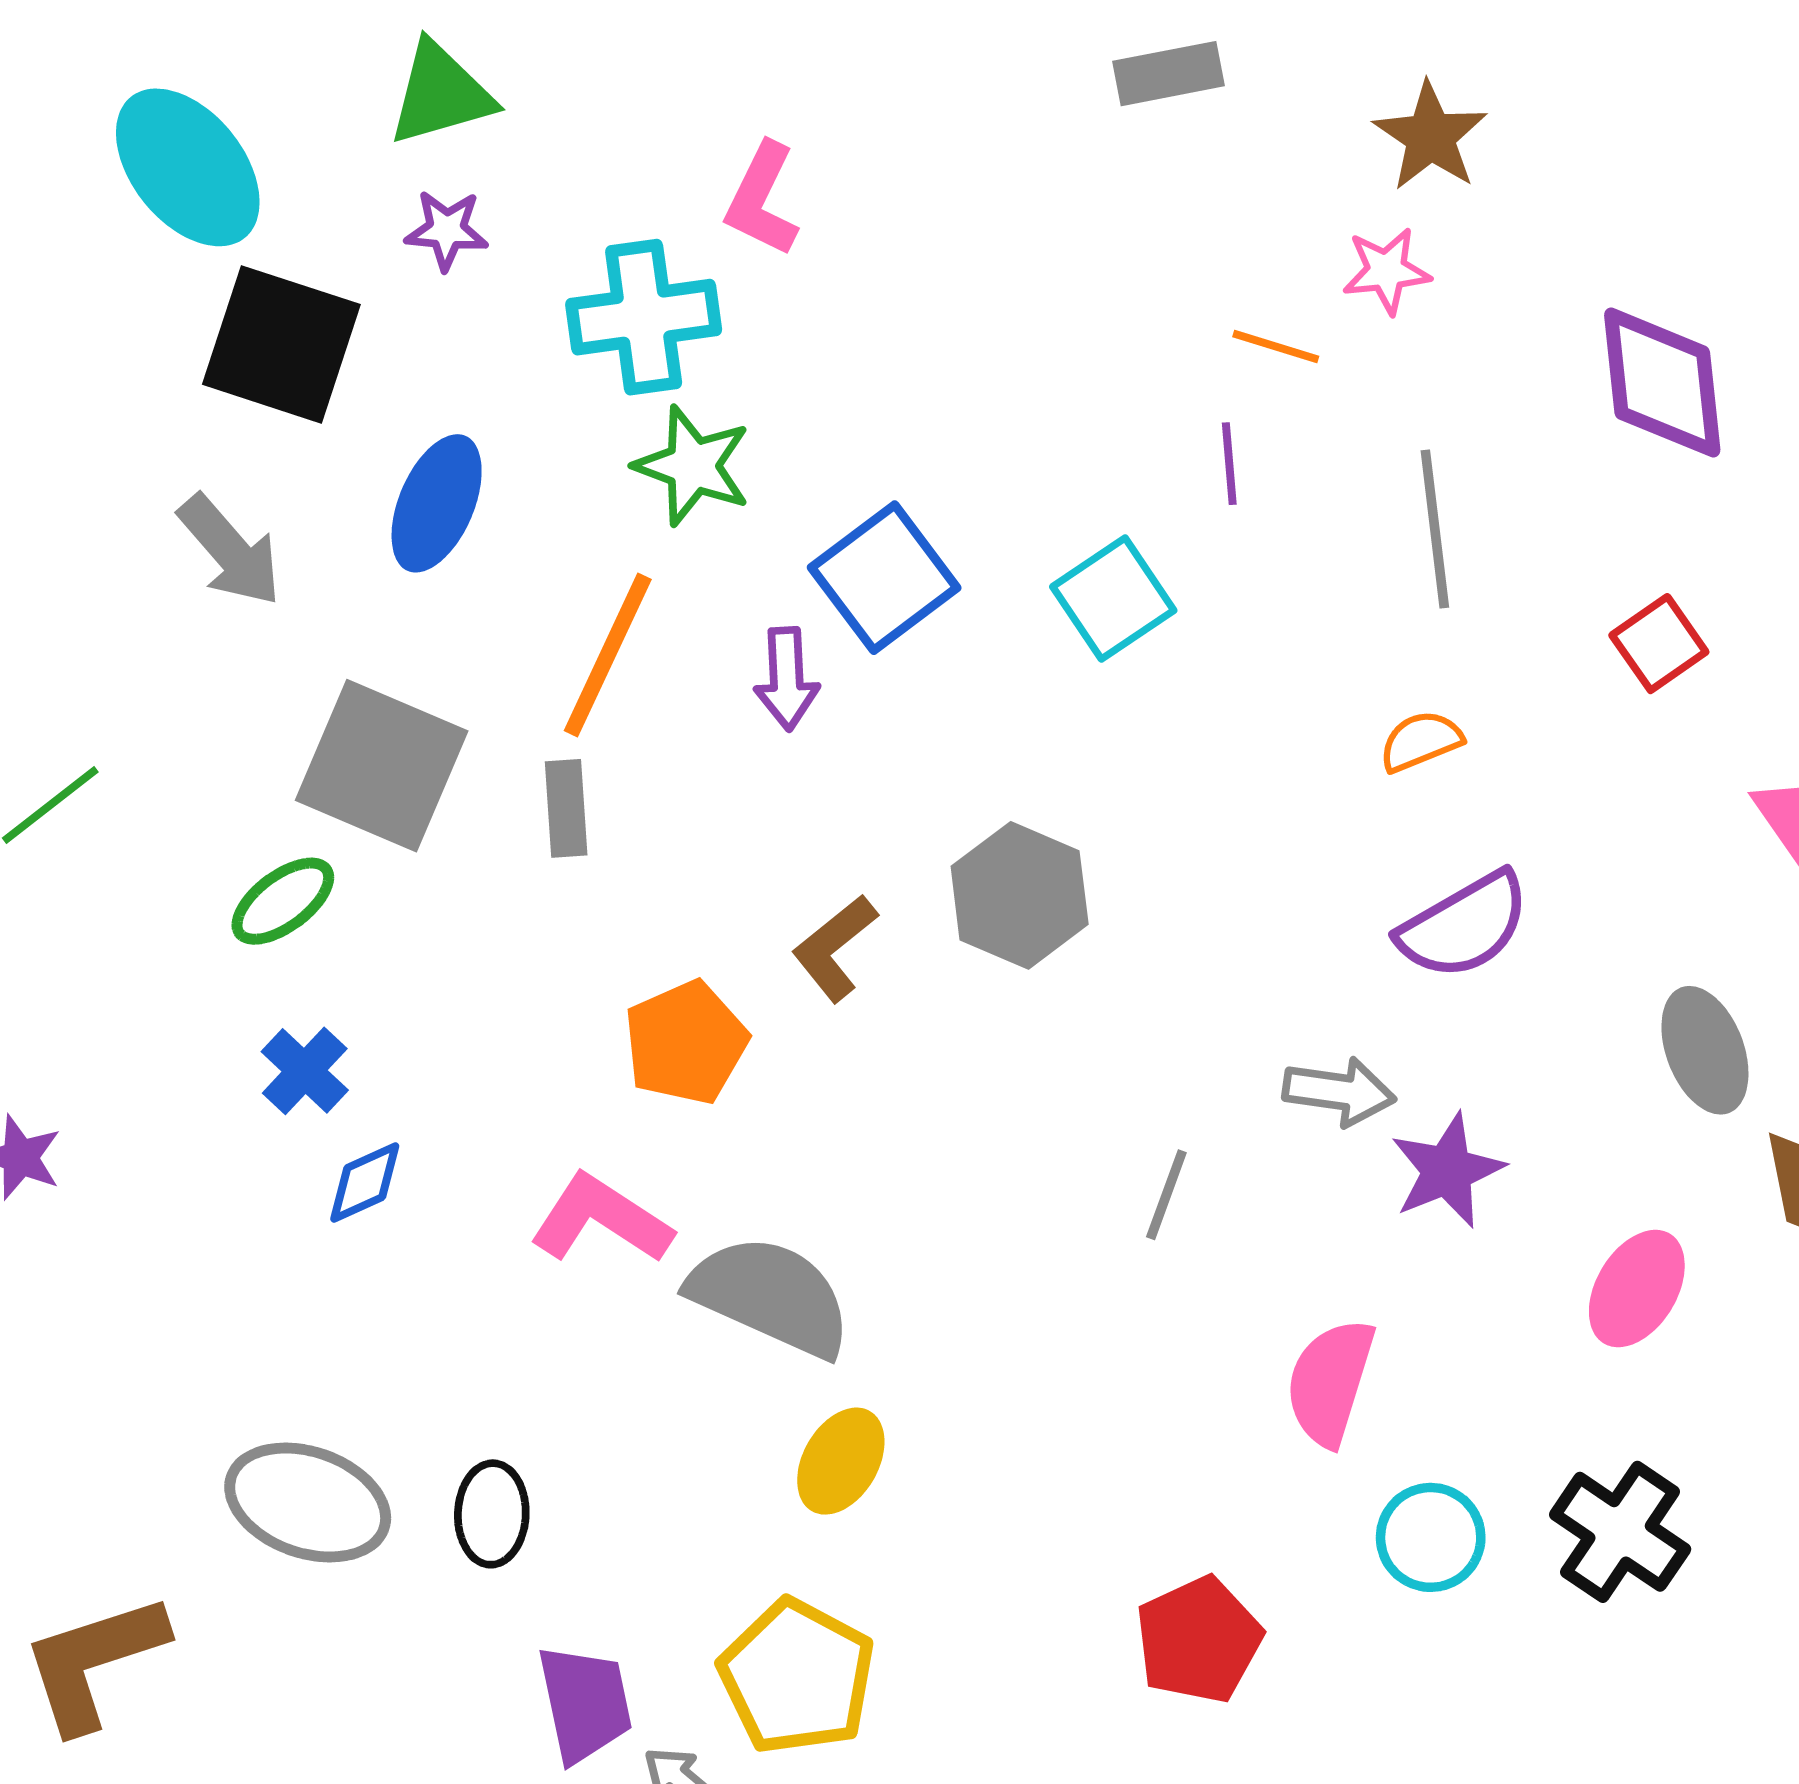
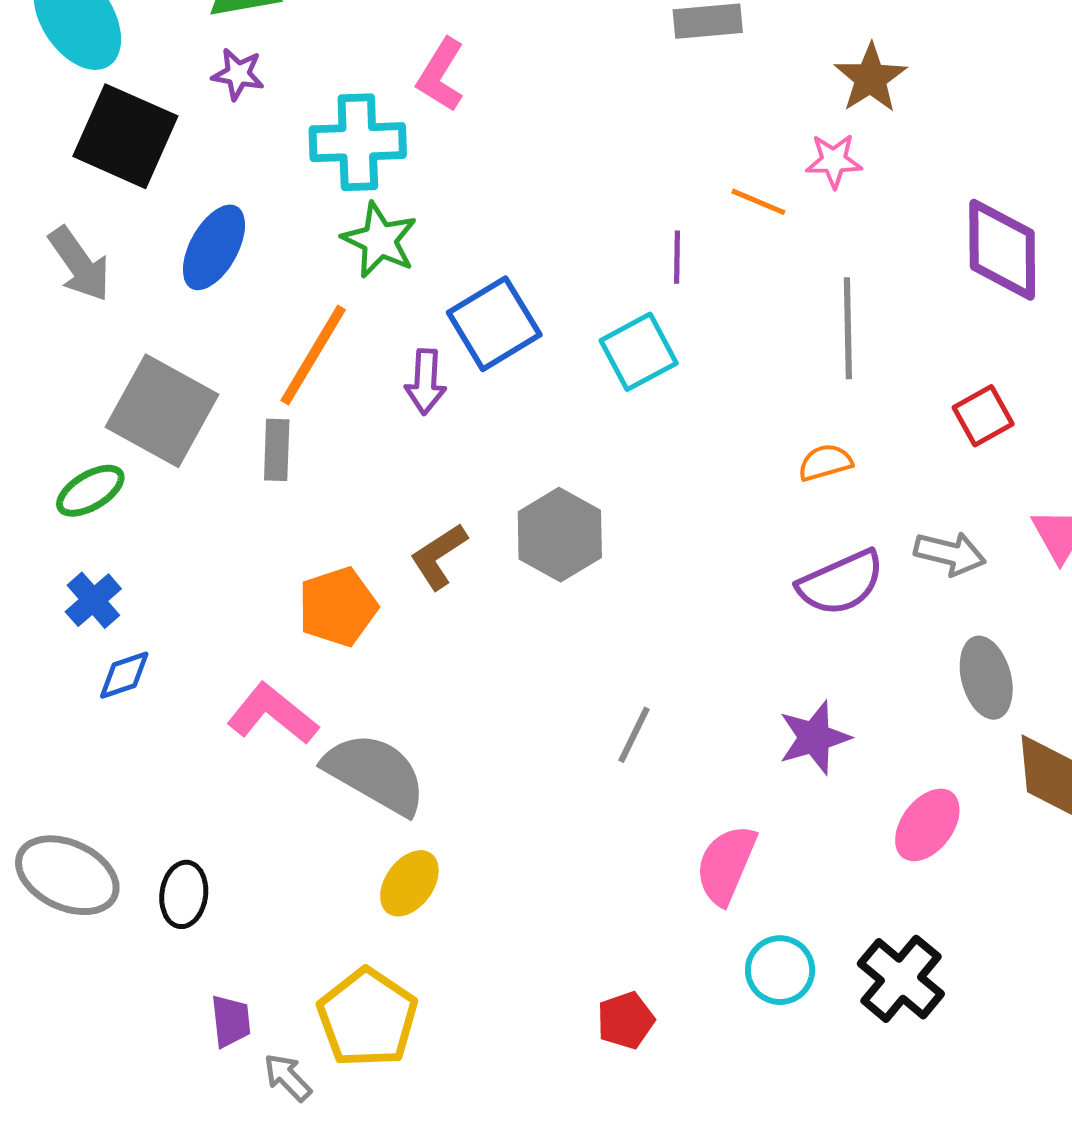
purple line: (1229, 464) -> (677, 257), moved
gray arrow: (1339, 1092) -> (950, 553), moved
red pentagon: (1199, 1640) -> (626, 1020), size x0.7
purple trapezoid: (585, 1703) -> (231, 1021), size x0.7

